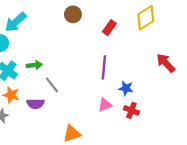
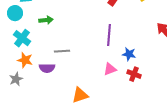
green arrow: (34, 65) -> (46, 20), moved
gray line: (52, 85) -> (62, 51), turned -56

